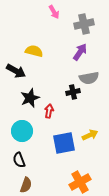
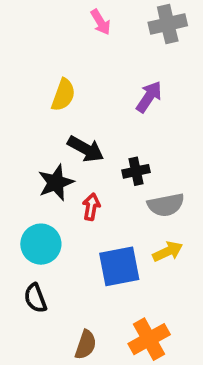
gray cross: (84, 24) -> (168, 24), moved
yellow semicircle: (34, 51) -> (63, 95), turned 96
black arrow: (16, 71) -> (86, 149), moved
gray semicircle: (89, 78) -> (166, 205), moved
brown semicircle: (26, 185) -> (86, 345), moved

